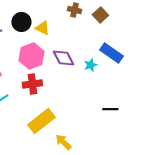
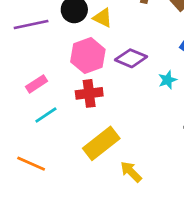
purple diamond: (63, 58) -> (131, 58), turned -40
cyan star: (90, 65) -> (167, 80), moved

